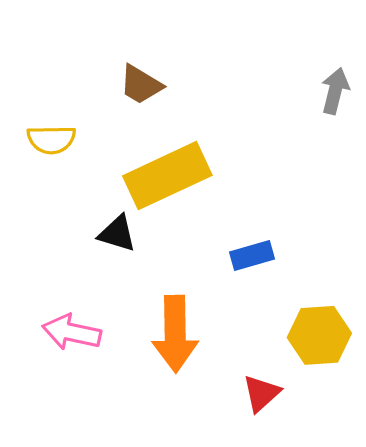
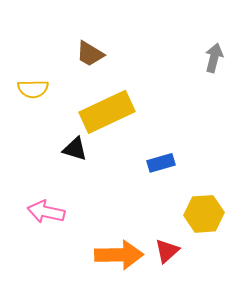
orange arrow: (175, 334) -> (119, 255), moved, turned -90

